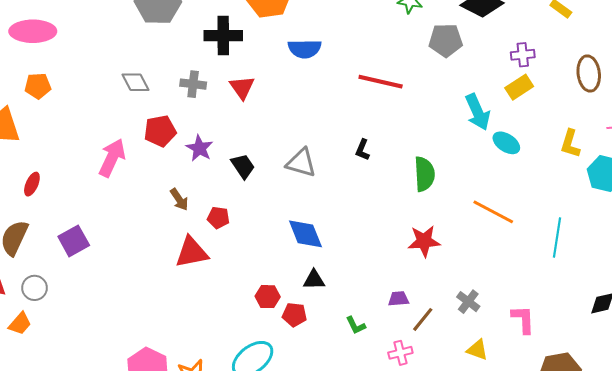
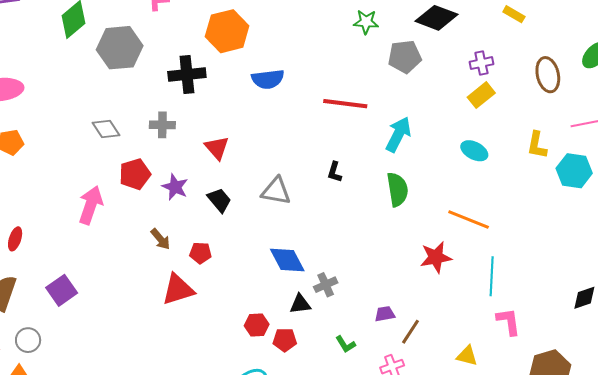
red triangle: (242, 87) -> (217, 148), moved
cyan arrow: (478, 112) -> (398, 134), moved, turned -123
cyan line: (557, 237) -> (492, 276), moved
red star: (424, 241) -> (436, 257), moved
gray cross: (468, 302) -> (326, 285), moved, turned 35

